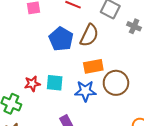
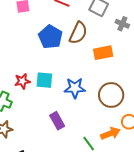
orange rectangle: (93, 66) -> (103, 53), moved
brown circle: (116, 83) -> (111, 95), moved

